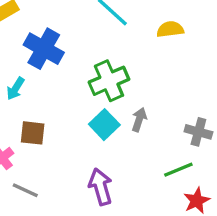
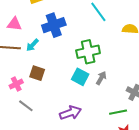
blue cross: (44, 49) -> (54, 25), turned 30
cyan square: (104, 125) -> (80, 77), turned -30
purple arrow: (101, 187) -> (70, 113), turned 75

